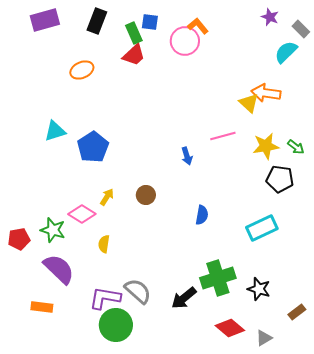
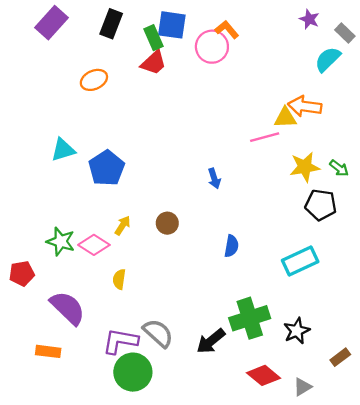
purple rectangle: (45, 20) -> (52, 23), turned -32
blue square: (150, 22) -> (172, 25), size x1.5
yellow triangle: (249, 103) -> (285, 118), turned -45
pink line: (223, 136) -> (265, 137), moved
green star: (53, 230) -> (61, 241), moved
black star: (259, 289) -> (297, 331), turned 30

